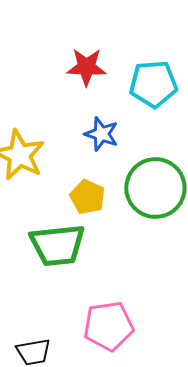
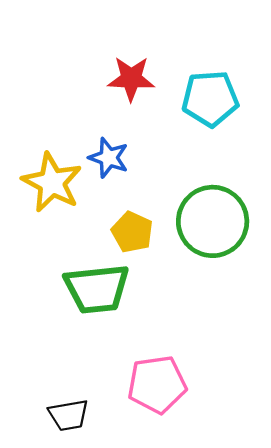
blue star: (101, 134) -> (109, 158), moved

